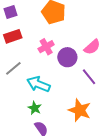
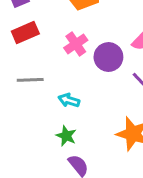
gray line: (13, 68) -> (30, 80), turned 42
cyan arrow: (38, 84) -> (69, 100), size x0.6

